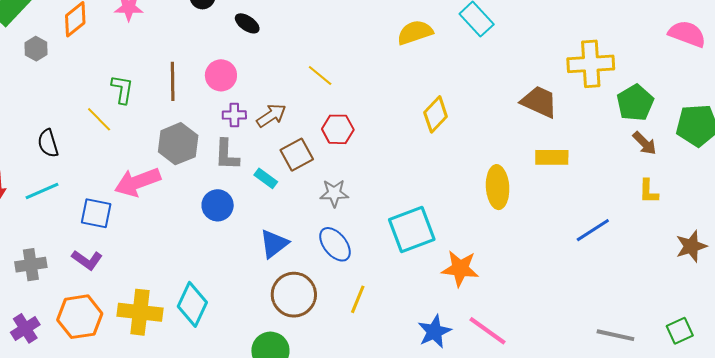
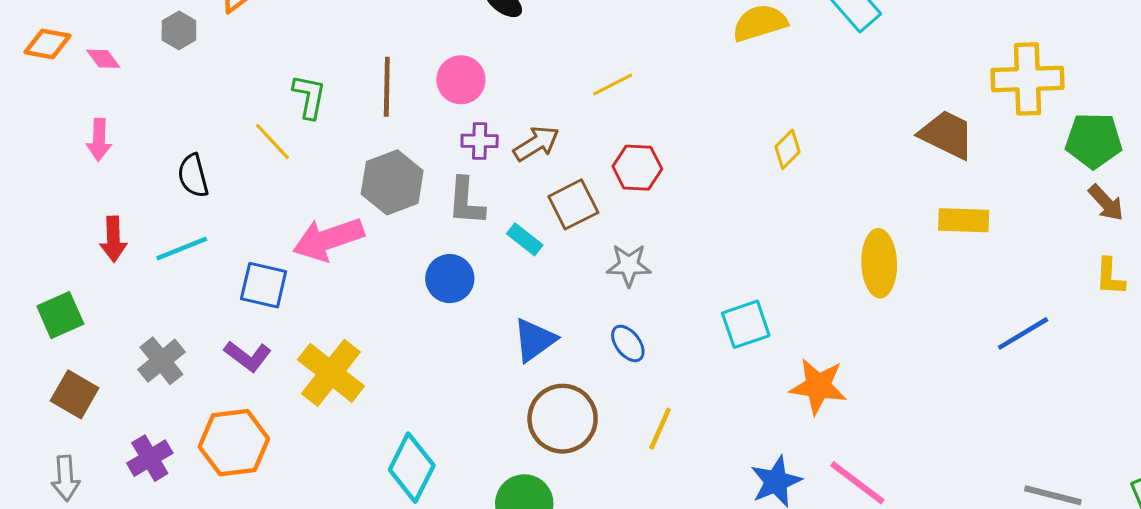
yellow line: (320, 76) -> (613, 84), turned -68
green pentagon: (635, 103) -> (1094, 140), turned 30
yellow diamond: (436, 114) -> (788, 149), size x0.7
cyan square: (412, 230) -> (746, 324), size x0.7
blue ellipse: (335, 244) -> (628, 343), size x0.7
gray cross: (31, 265) -> (161, 361), turned -32
cyan diamond: (192, 304) -> (412, 468), moved
yellow cross: (140, 312) -> (331, 373), moved, turned 30

